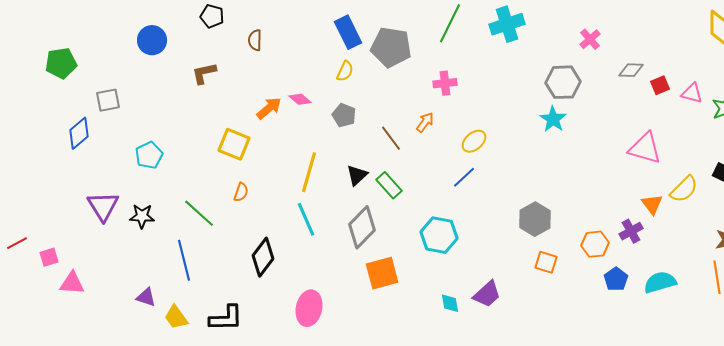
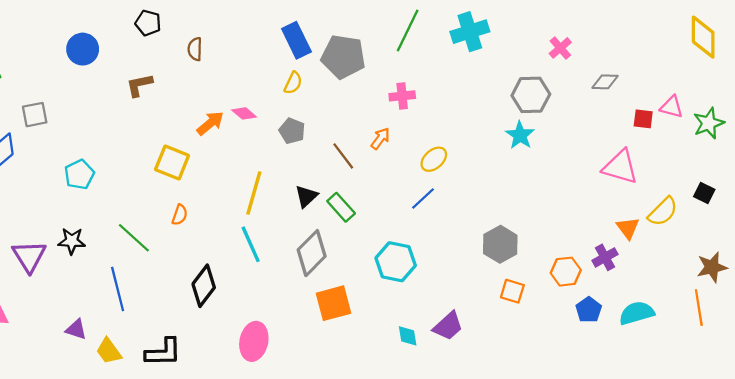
red square: (660, 85) -> (643, 119), moved, turned 30
purple triangle: (103, 206) -> (29, 256), moved

